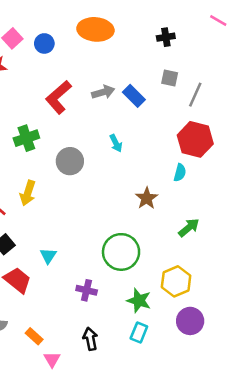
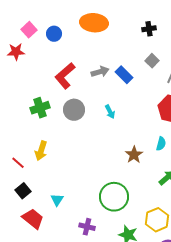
gray square: (170, 78) -> (152, 61), turned 32
gray circle: (70, 161) -> (74, 110), moved
cyan semicircle: (180, 173) -> (161, 144), moved

